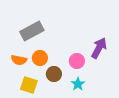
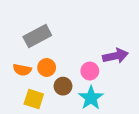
purple arrow: (99, 48) -> (115, 56), turned 50
cyan star: (78, 84) -> (91, 98), size x1.5

